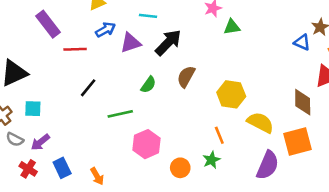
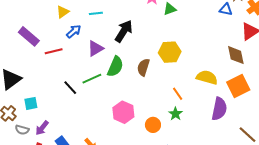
cyan line: (148, 16) -> (96, 13), moved
purple triangle: (131, 43) -> (95, 48), moved
brown semicircle: (186, 77) -> (143, 67), moved
green semicircle: (148, 85) -> (115, 67), size x1.5
black line: (88, 88) -> (70, 88), moved, turned -70
yellow hexagon: (231, 94) -> (170, 52), moved
green line: (120, 114) -> (92, 79), moved

